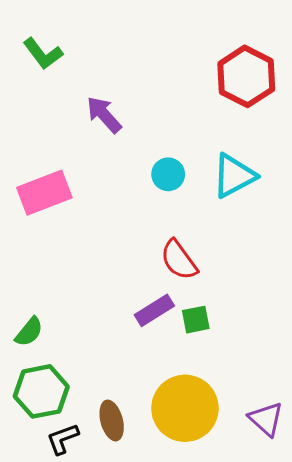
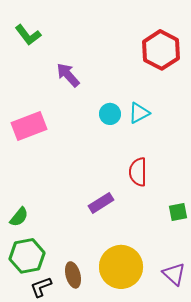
cyan triangle: (234, 176) -> (139, 113), moved, size x0.7
red semicircle: (179, 260) -> (138, 172), moved, turned 36
green square: (196, 320) -> (178, 212), moved

